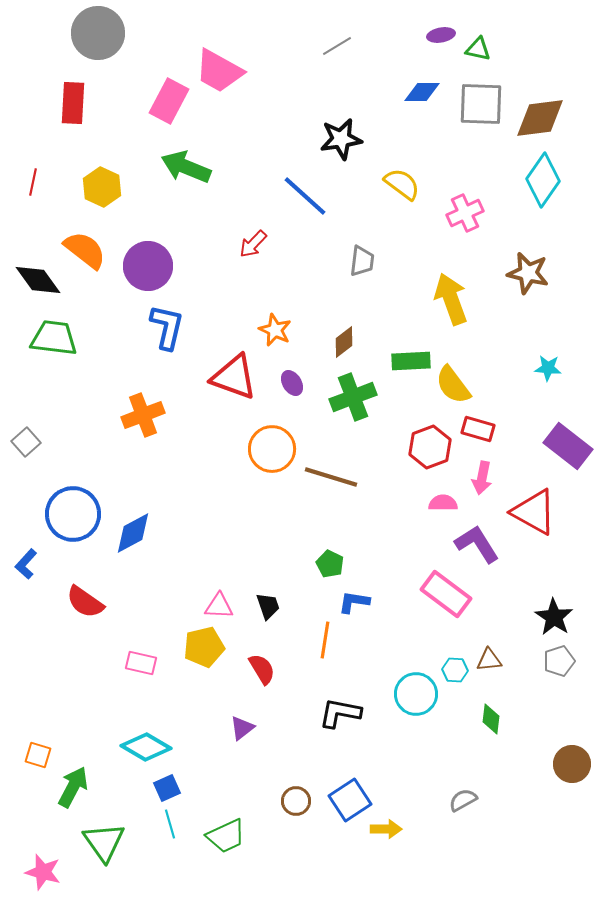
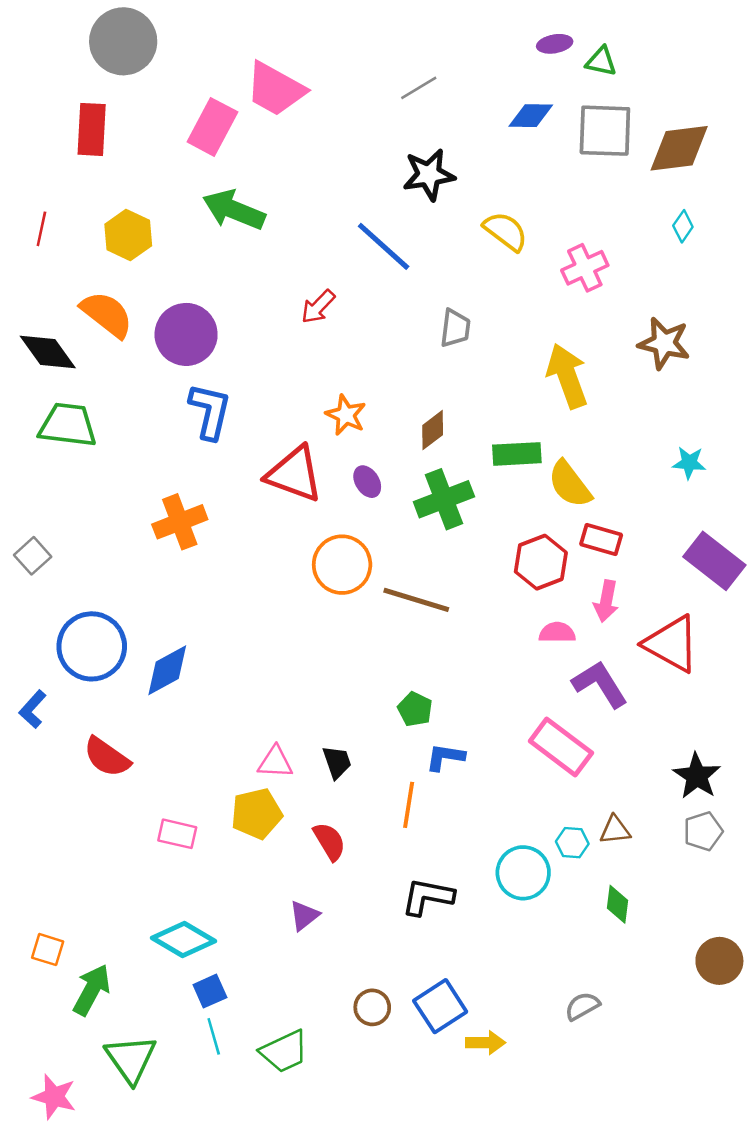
gray line: (337, 46) -> (419, 88), moved
cyan diamond: (543, 180) -> (683, 226), size x0.5

